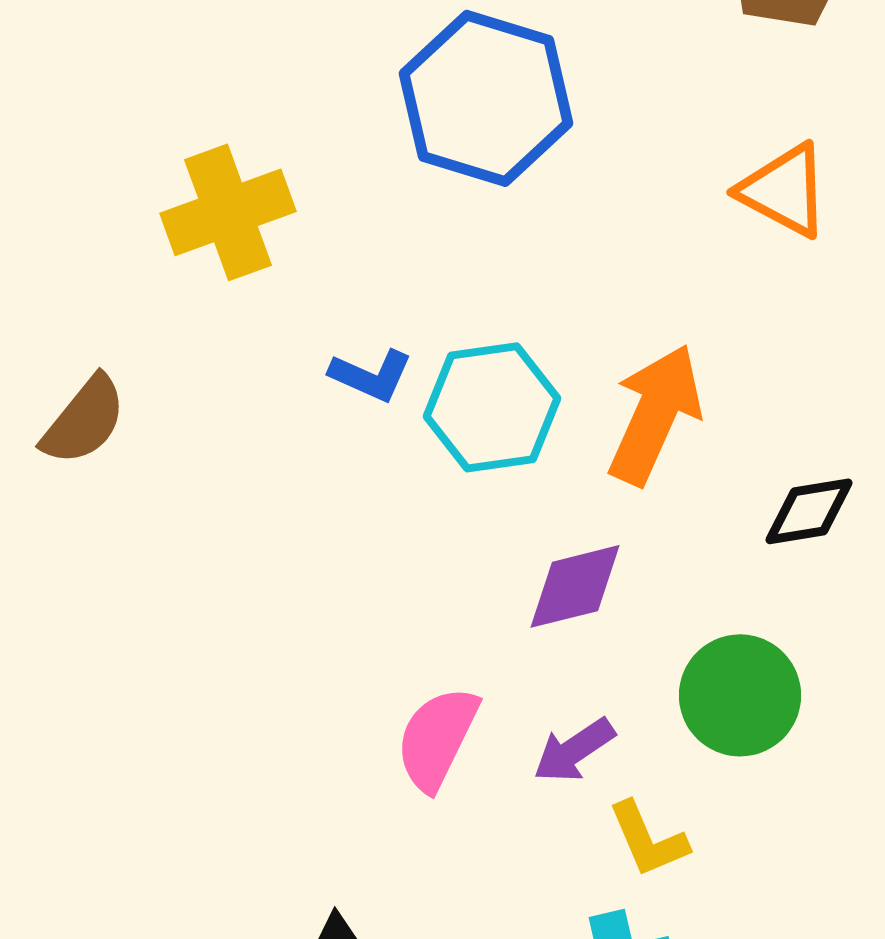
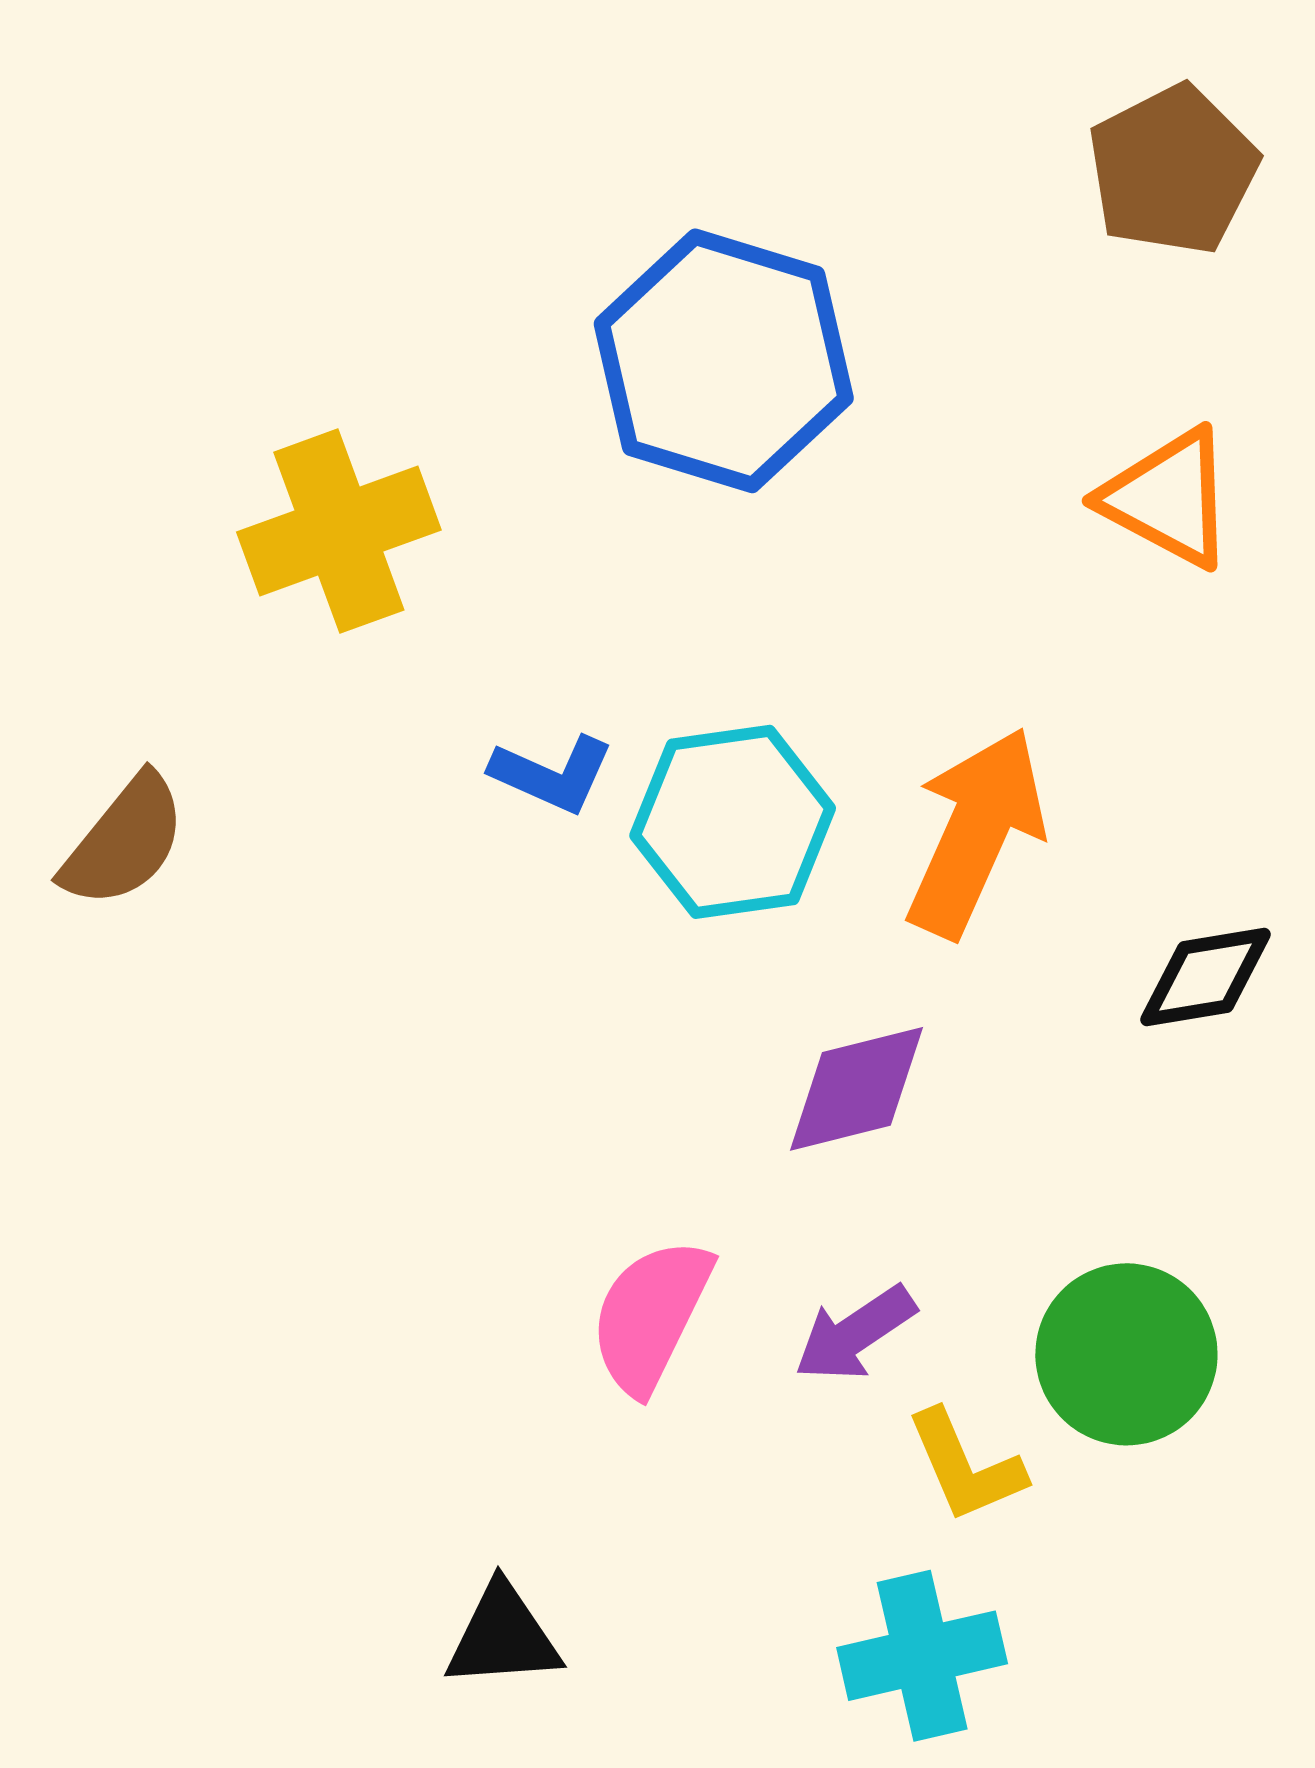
green circle: (740, 695) -> (1126, 1354), moved

